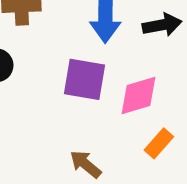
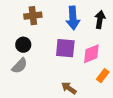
black arrow: (162, 25) -> (100, 20), turned -66

